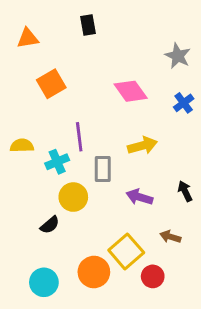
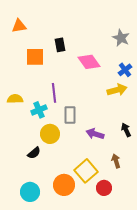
black rectangle: (88, 25) -> (60, 45), moved
orange square: (51, 84) -> (35, 57), turned 30
yellow arrow: (142, 146) -> (117, 90), moved
brown arrow: (170, 237) -> (116, 161), turned 56

